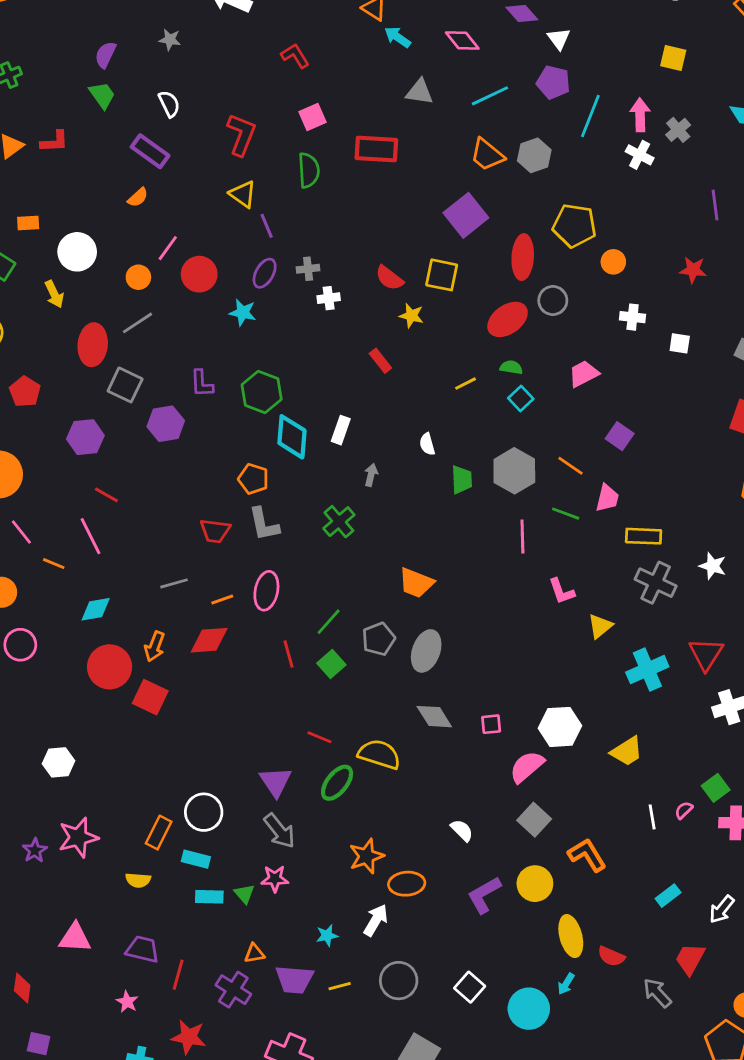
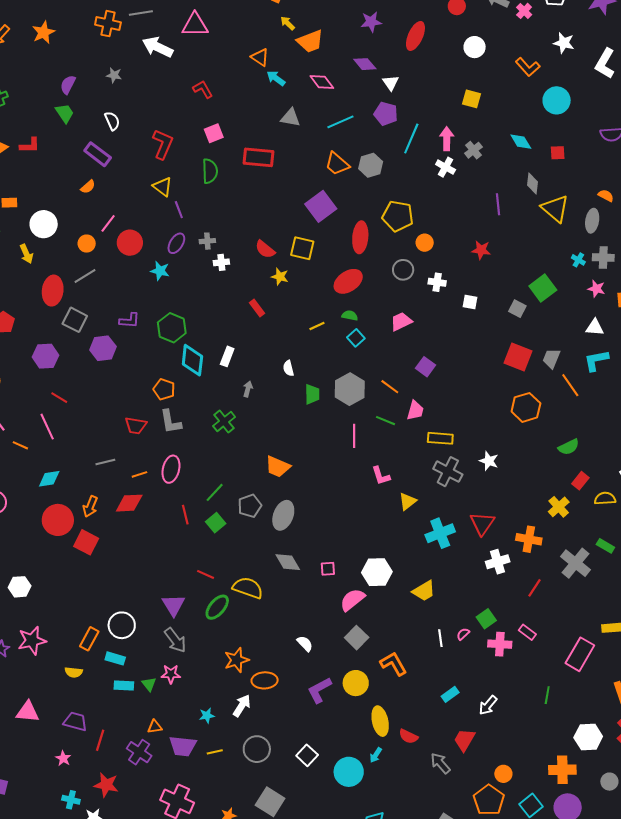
gray circle: (553, 300) -> (403, 270), moved
purple L-shape: (202, 383) -> (129, 320), turned -85

